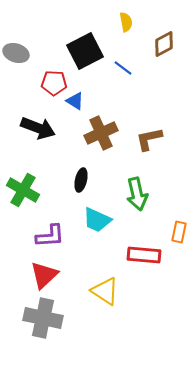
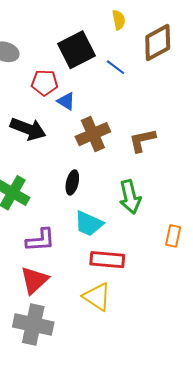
brown diamond: (164, 44) -> (158, 43), size x1.4
red rectangle: (144, 255) -> (107, 260), moved

